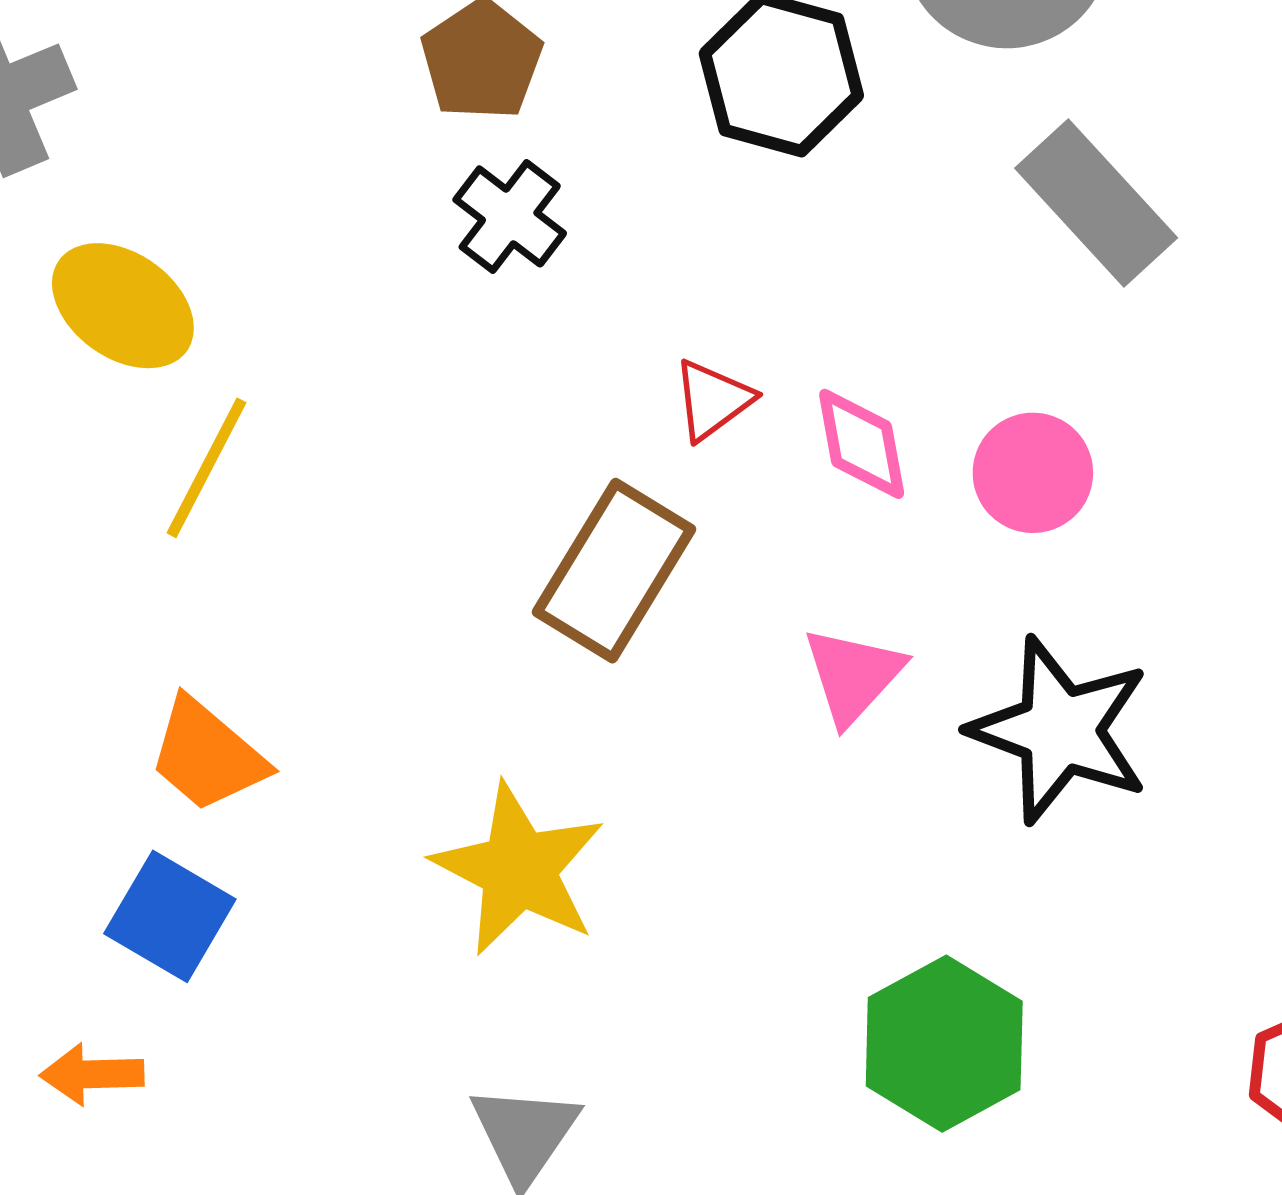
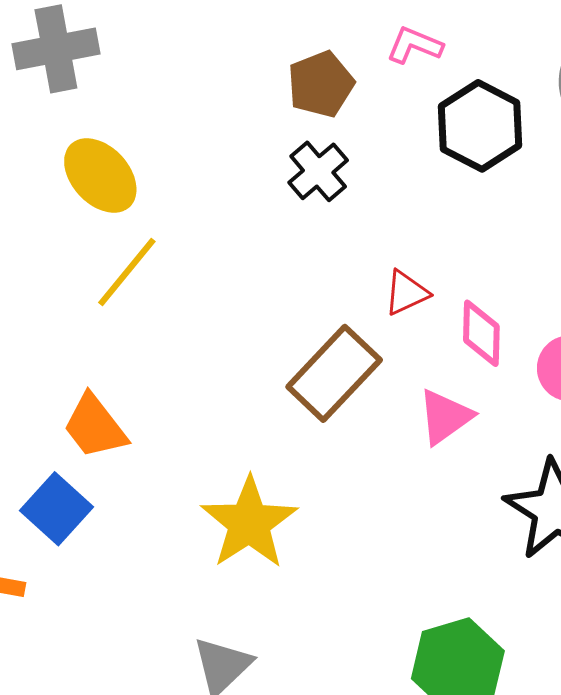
pink triangle: (853, 675) -> (445, 417), moved

